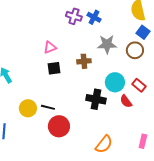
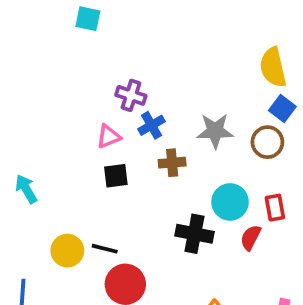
purple cross: (74, 16) -> (131, 95), moved
blue cross: (94, 17) -> (151, 125), moved, turned 32
red rectangle: (139, 85) -> (275, 208), turned 40
red semicircle: (126, 101) -> (251, 237), turned 64

